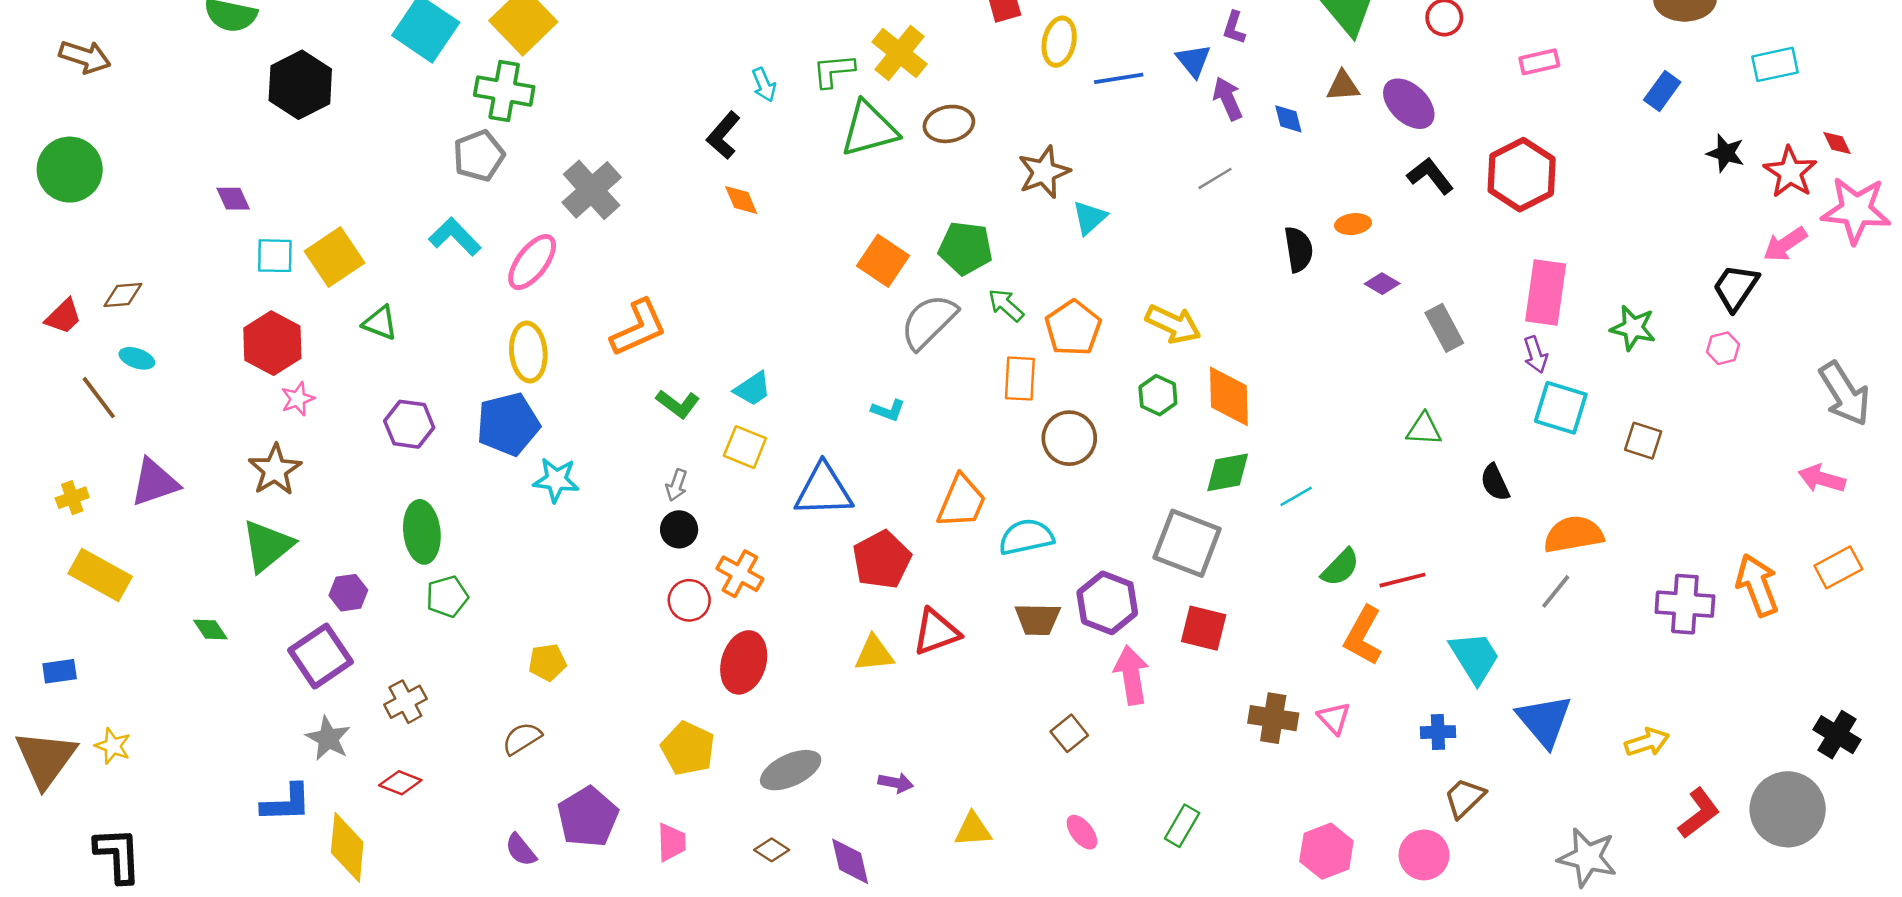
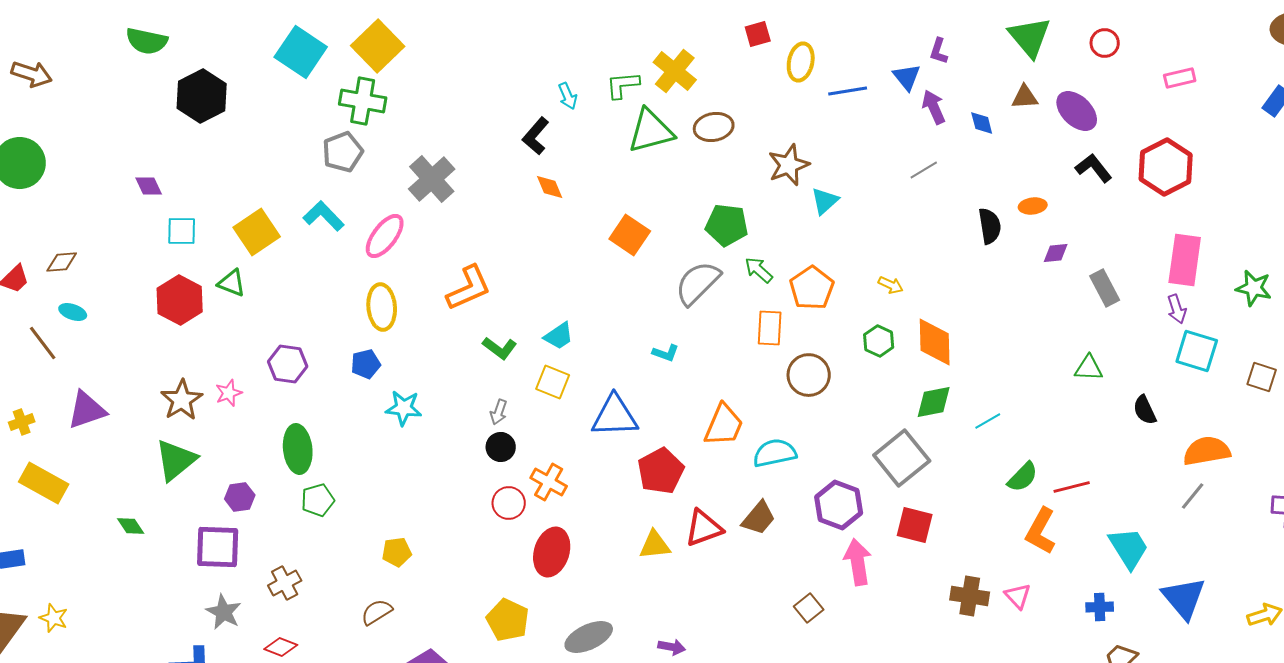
yellow square: (334, 257) -> (257, 232), moved
orange square: (883, 261) -> (630, 235), moved
purple diamond: (1382, 284) -> (1056, 253), turned -36
green triangle: (380, 323) -> (232, 283), moved
yellow arrow: (1173, 324) -> (891, 285), size x0.6
pink star: (298, 399) -> (229, 393), moved
blue pentagon: (508, 424) -> (366, 364), size x0.6
gray square: (1187, 543) -> (902, 458), turned 30
brown trapezoid: (1038, 619) -> (759, 518), moved, turned -51
purple square: (321, 656) -> (218, 547), turned 36

